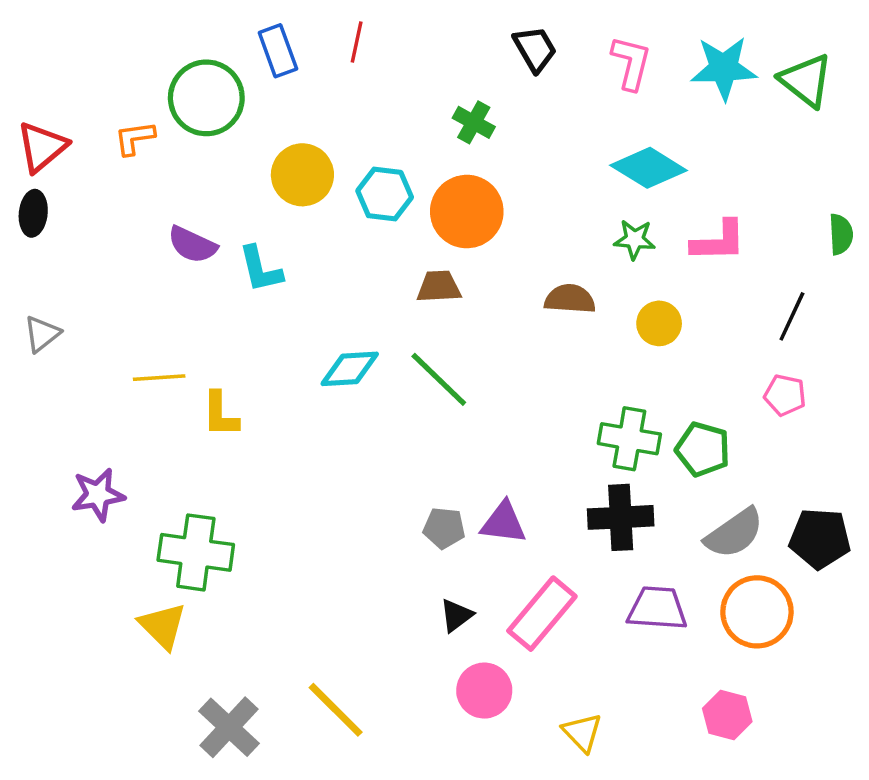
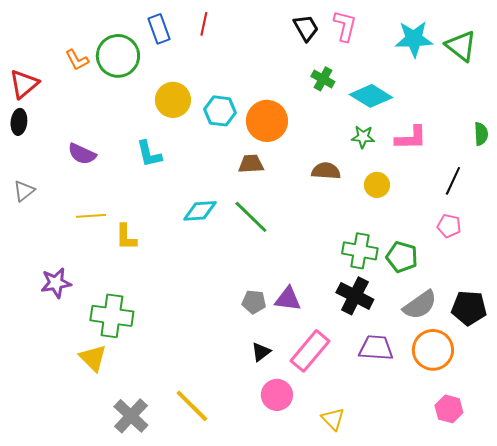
pink L-shape: (631, 63) -> (345, 26), moved
green cross: (474, 122) -> (323, 79), moved
orange L-shape: (135, 138) -> (77, 60), moved, turned -110
purple semicircle: (192, 245) -> (82, 154), moved
black cross: (621, 517) -> (355, 296), turned 30
pink hexagon: (727, 715) -> (449, 409), moved

